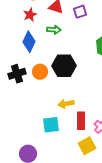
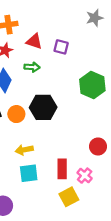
purple square: (80, 12) -> (61, 47), turned 32
yellow arrow: (66, 104) -> (24, 150), moved

